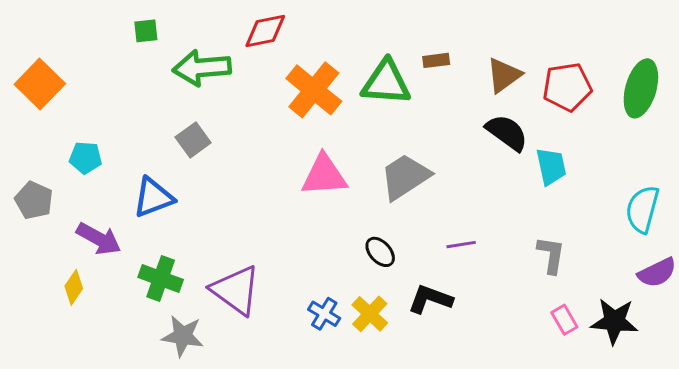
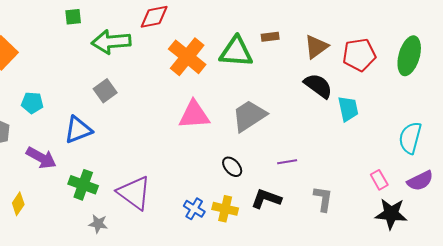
gray L-shape: (551, 255) -> (323, 199), moved
yellow diamond: (74, 287) -> (18, 204), moved
yellow cross: (370, 314) -> (225, 209), turned -30
pink rectangle: (564, 320) -> (379, 180), moved
gray star: (183, 336) -> (98, 224), size x0.7

